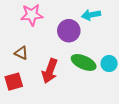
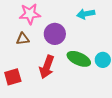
purple circle: (69, 31) -> (55, 34), moved
brown triangle: (21, 53) -> (23, 39), moved, turned -32

